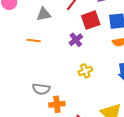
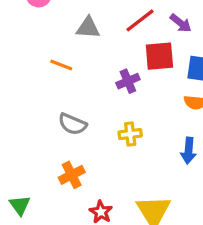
gray semicircle: (41, 89) -> (72, 124), moved
orange cross: (57, 104) -> (72, 175), turned -35

